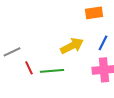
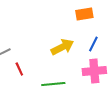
green line: (52, 71) -> (53, 84), moved

